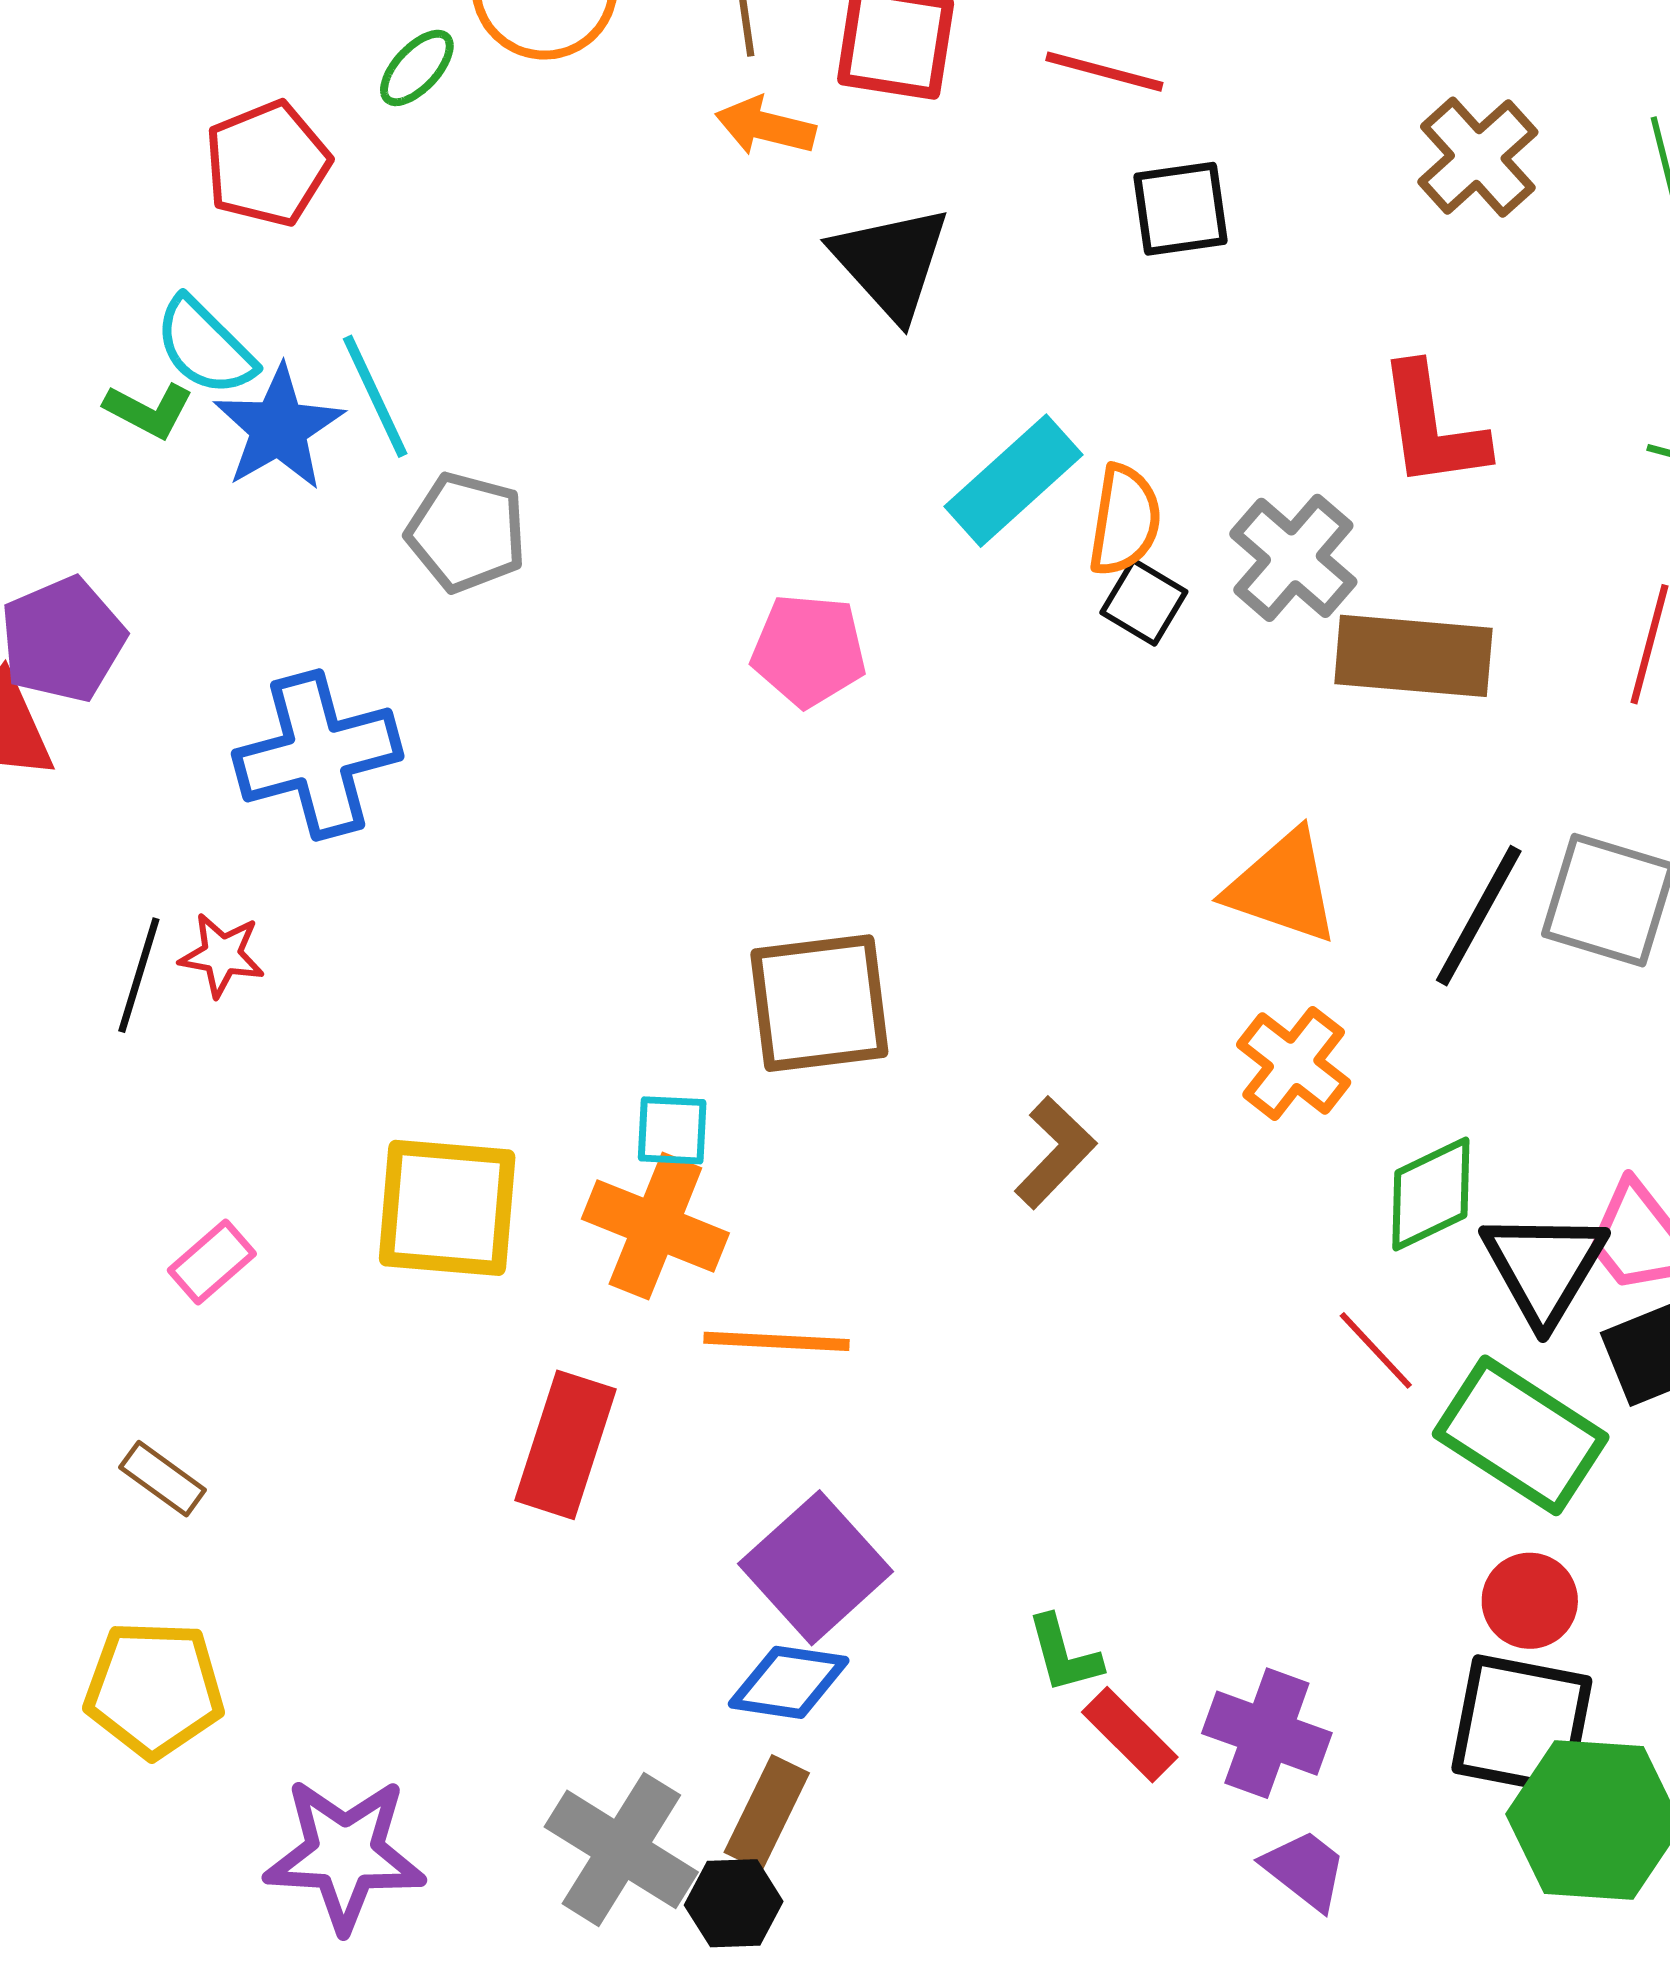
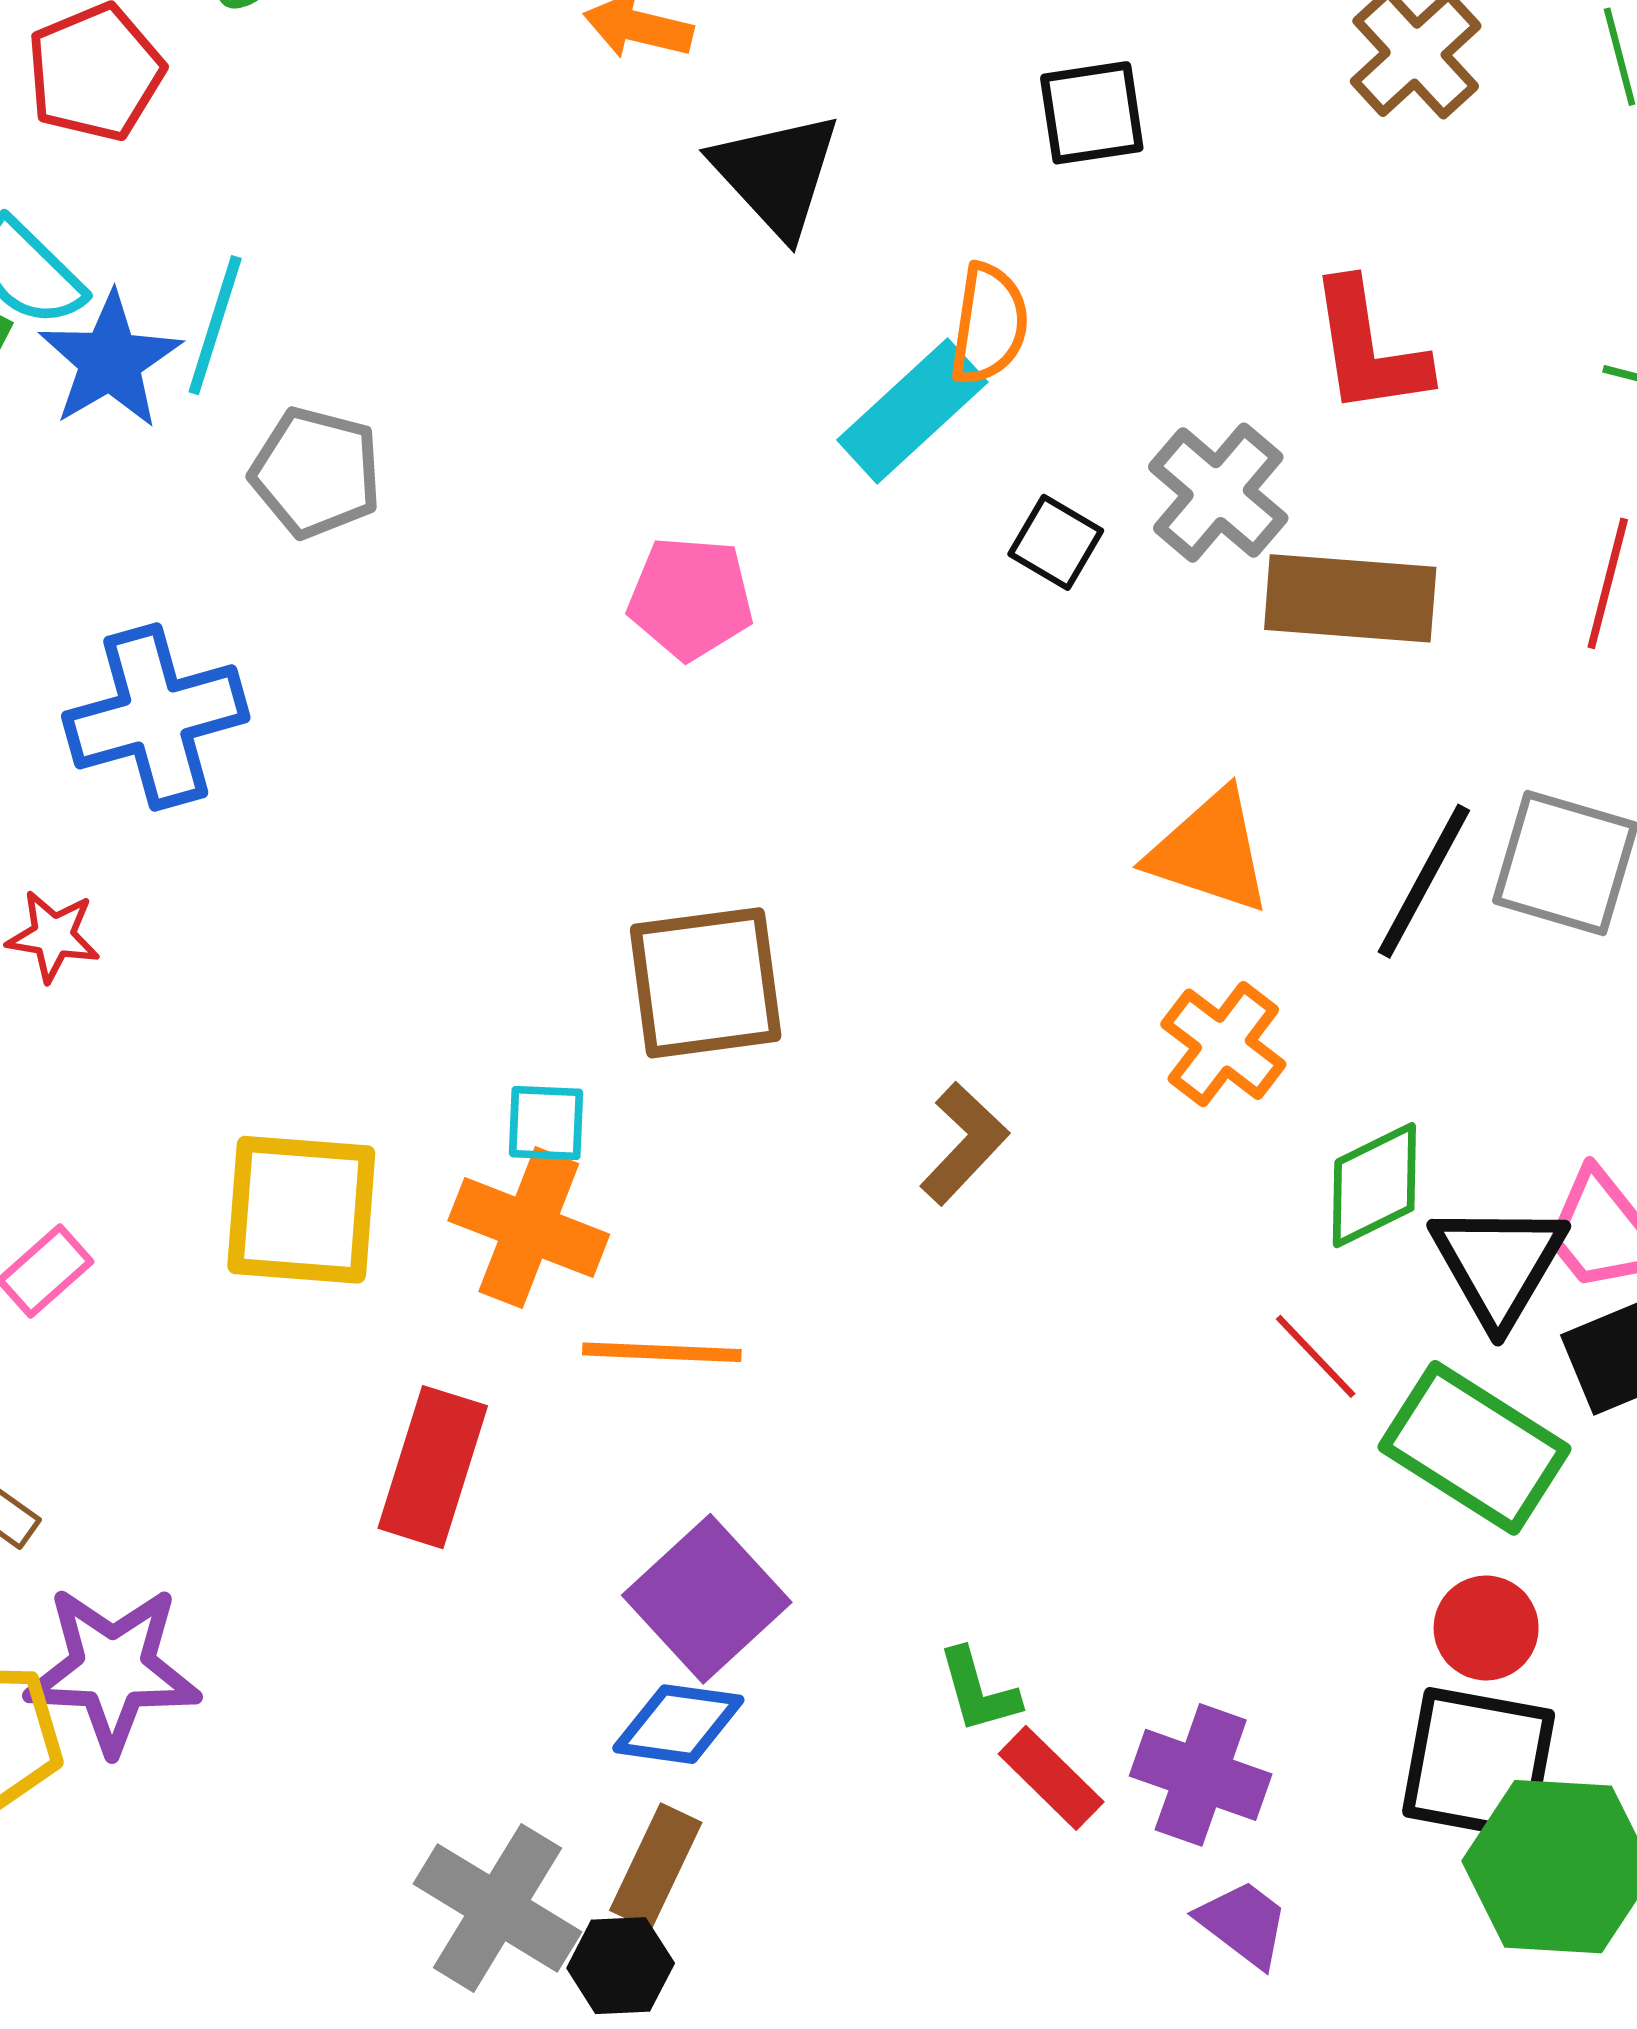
cyan line: (375, 396) -> (215, 325), turned 43
orange semicircle: (1125, 520) -> (989, 324), moved
purple star: (345, 1854) -> (113, 1669), moved

